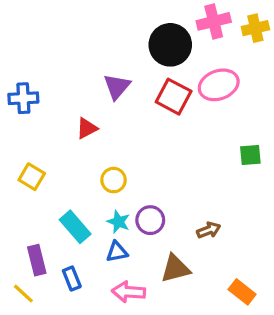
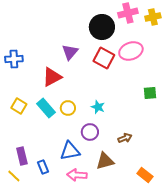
red triangle: (87, 128) -> (52, 77), size x1.5
cyan star: (119, 222) -> (98, 107), moved
cyan rectangle: (75, 227) -> (46, 108), moved
blue triangle: (117, 252) -> (70, 151), size x1.5

